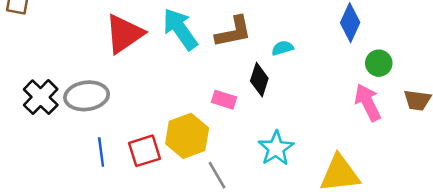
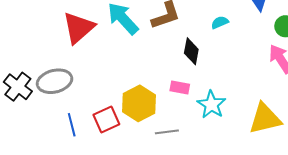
cyan semicircle: (282, 48) -> (220, 22), moved
pink rectangle: (224, 100) -> (180, 87), moved
gray line: (217, 175) -> (167, 132), turned -60

